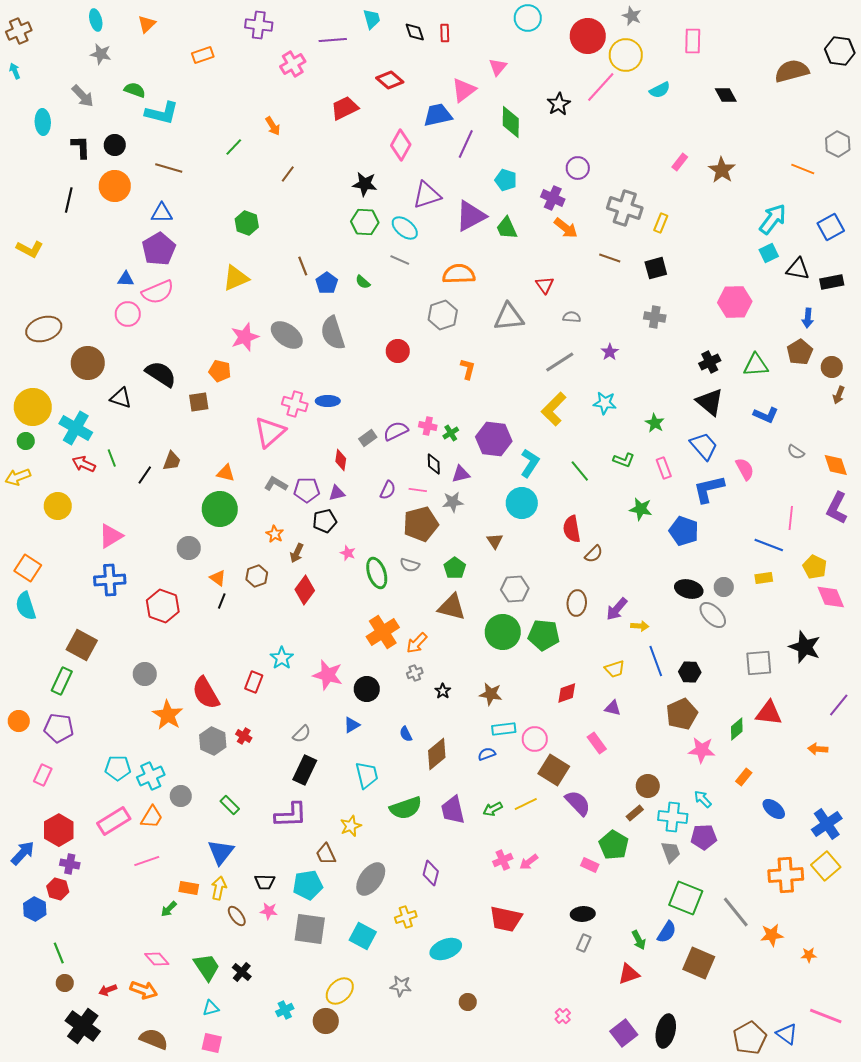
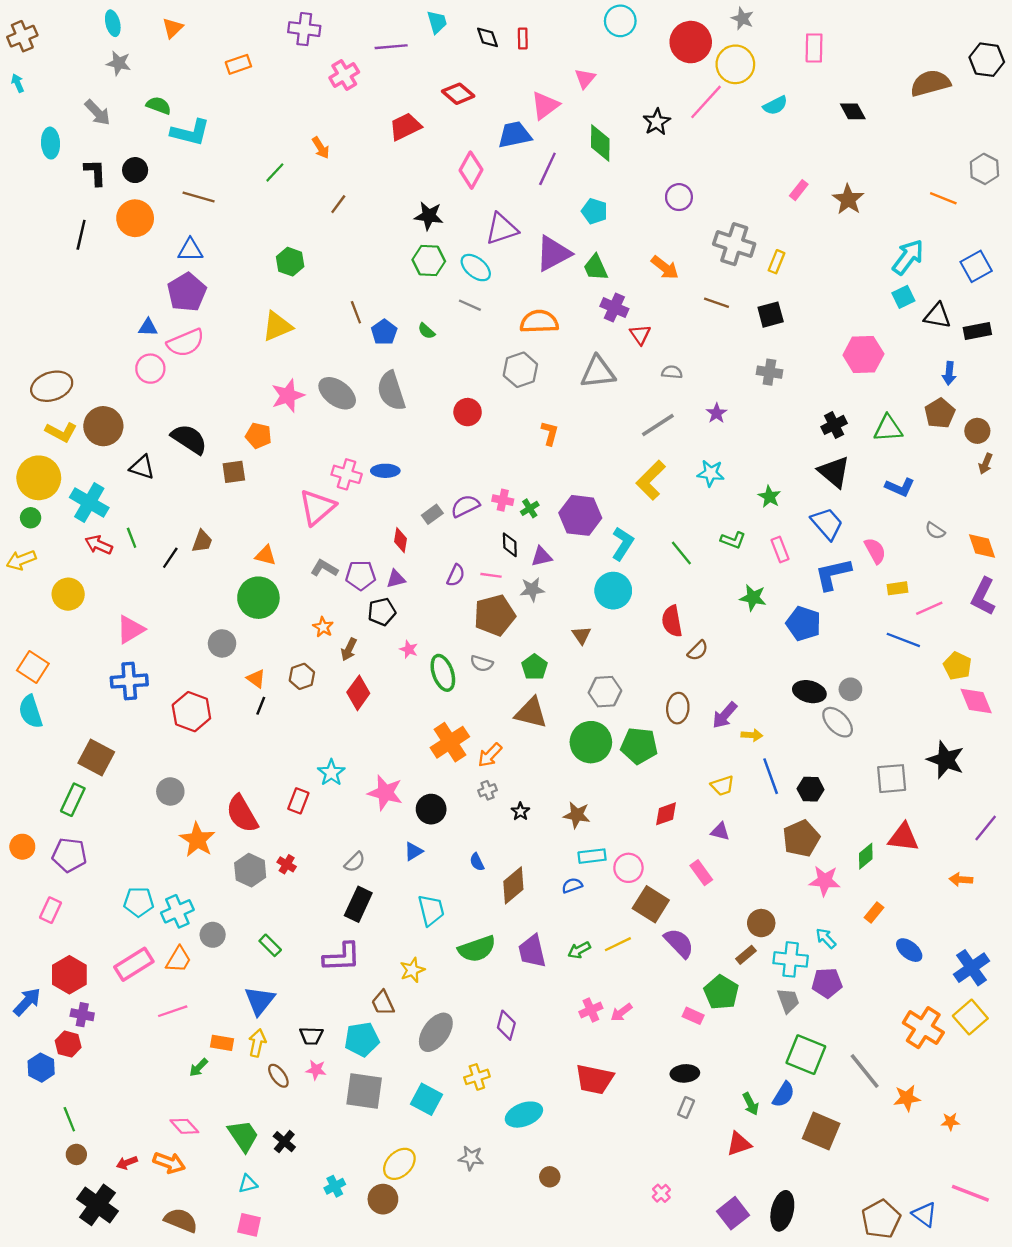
purple cross: (553, 198) -> (614, 308), moved
yellow L-shape: (30, 249) -> (61, 432), moved
pink line: (791, 518) -> (929, 608), turned 60
yellow rectangle: (764, 578) -> (897, 588), moved
orange cross: (786, 875) -> (923, 1028), turned 36

